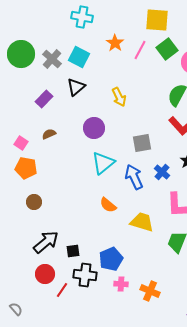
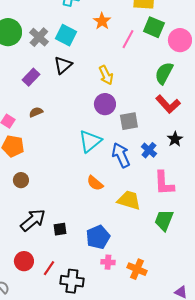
green square: (167, 49) -> (154, 27), turned -30
pink line: (140, 50) -> (128, 39), moved
purple circle: (94, 128) -> (105, 104), moved
red circle: (45, 274) -> (24, 261), moved
black cross: (85, 275) -> (72, 281), moved

